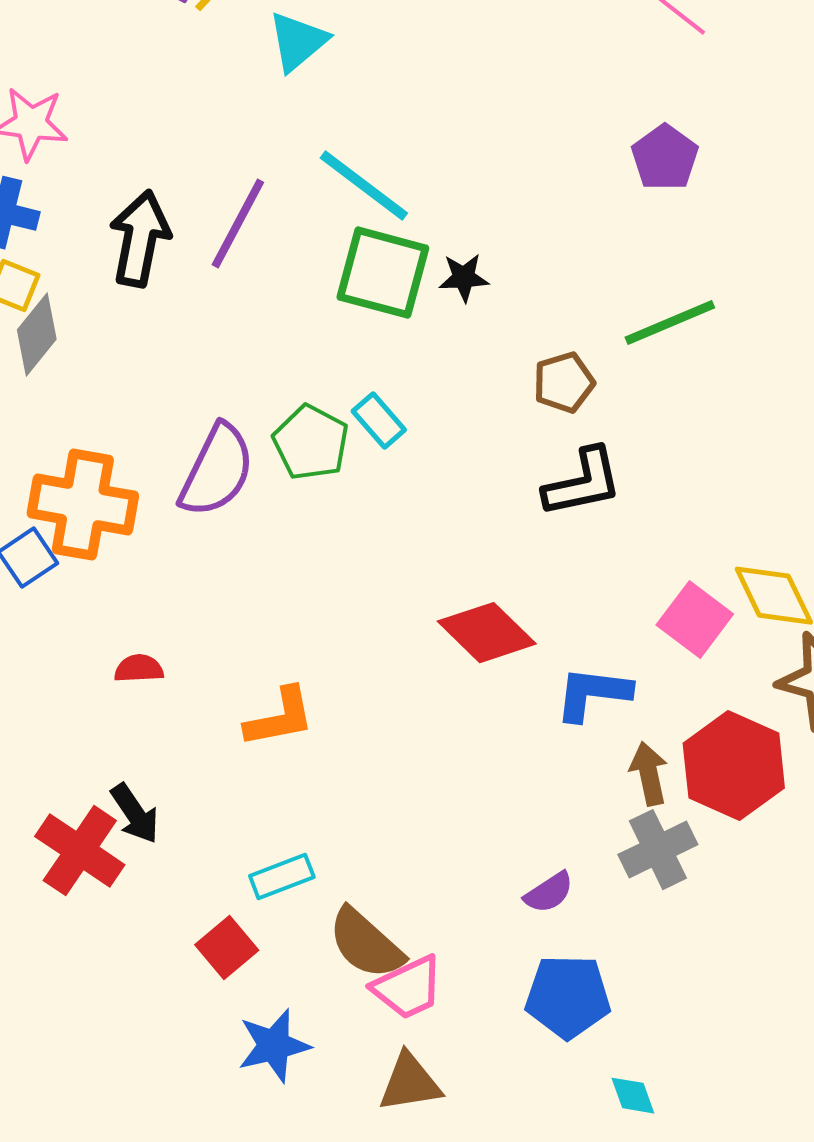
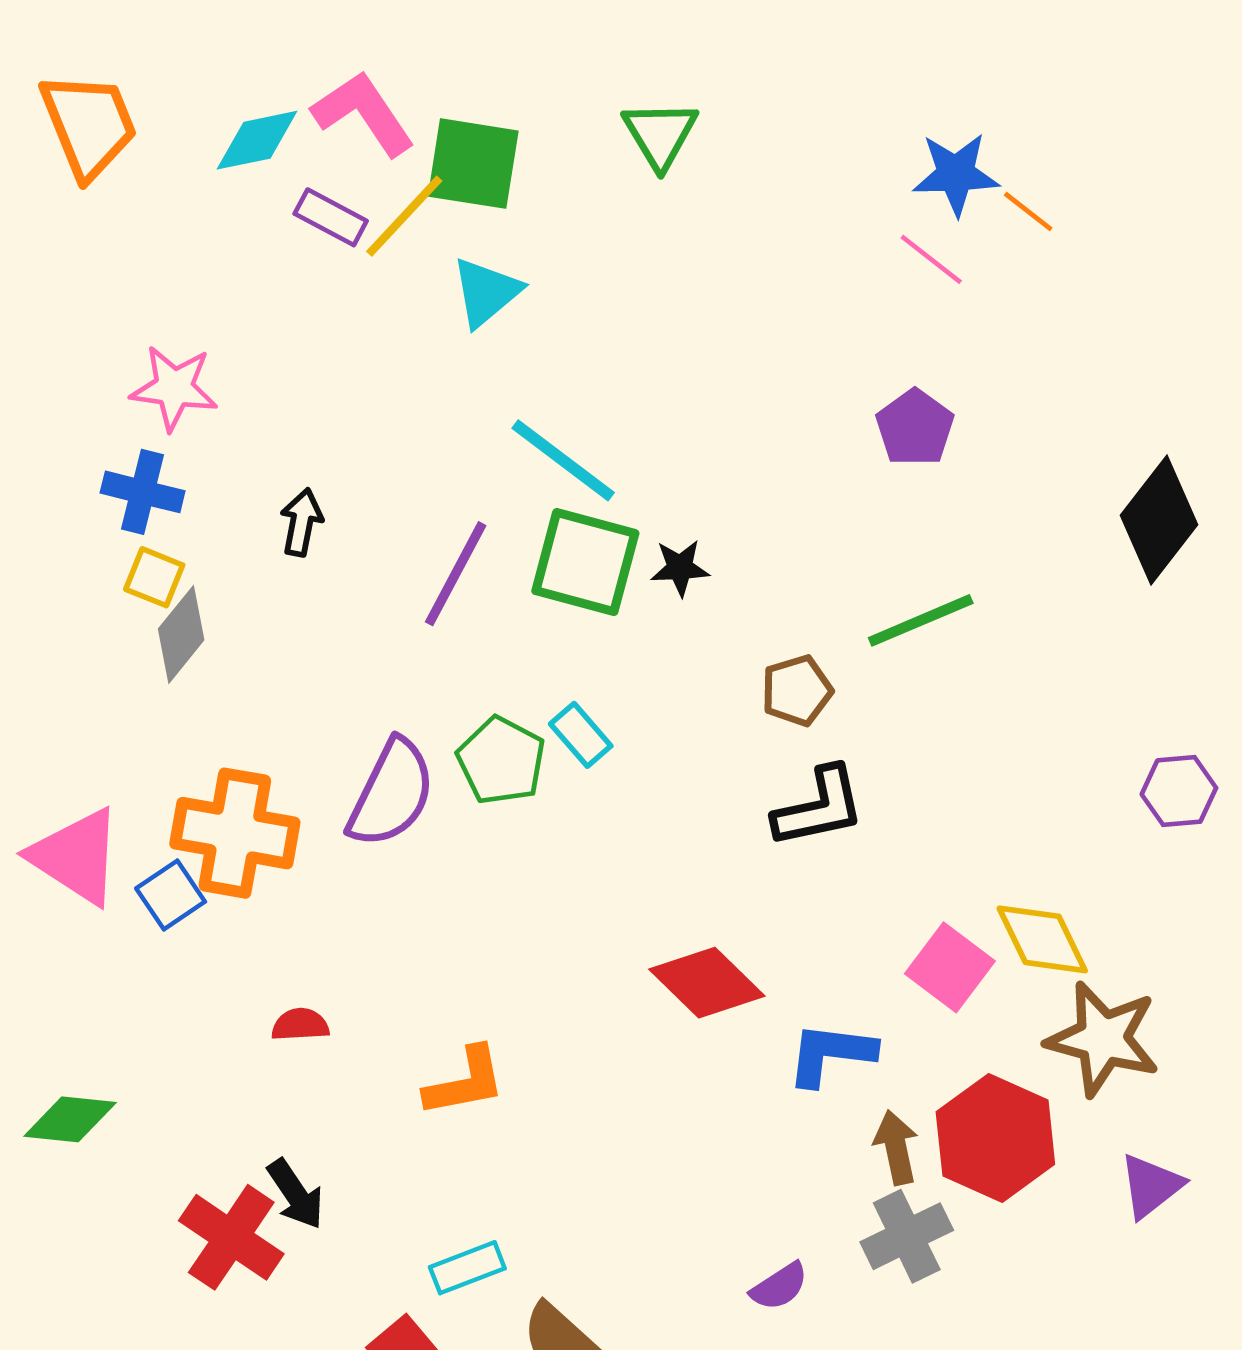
purple line: (238, 224) -> (456, 574), moved
black arrow: (140, 239) -> (301, 522), size x0.6

